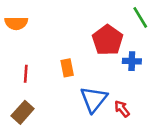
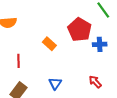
orange rectangle: (67, 68) -> (49, 44), moved, turned -32
blue triangle: (94, 99) -> (55, 83), moved, size x0.6

